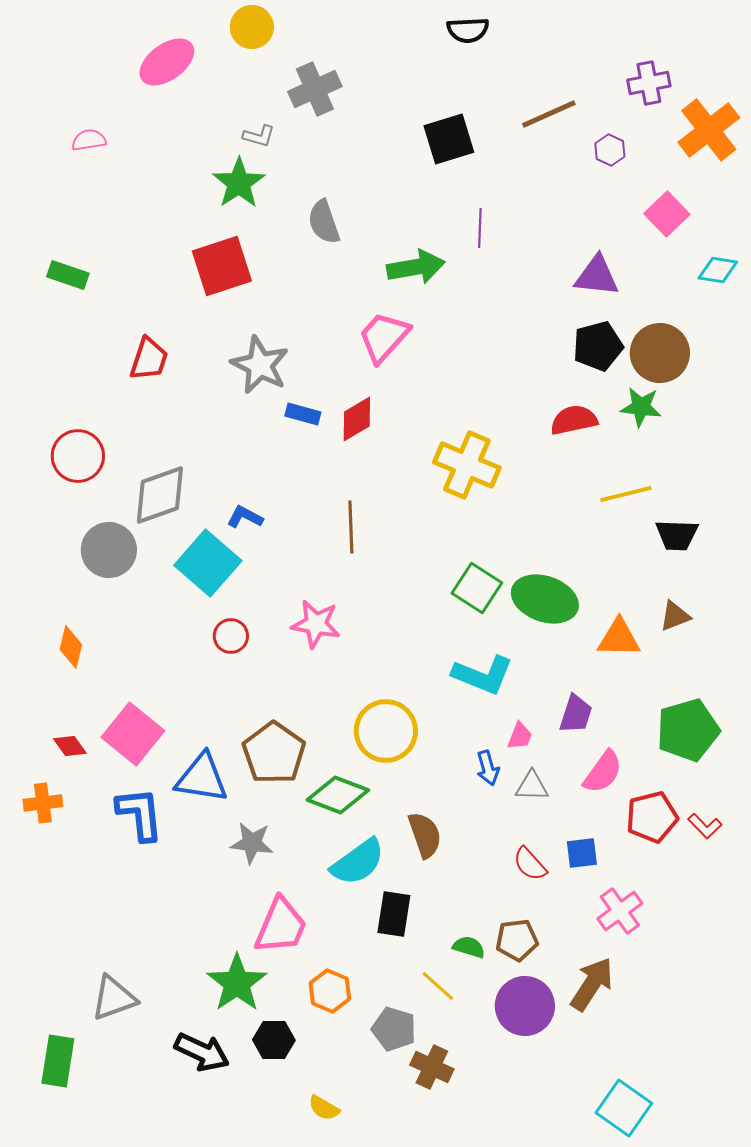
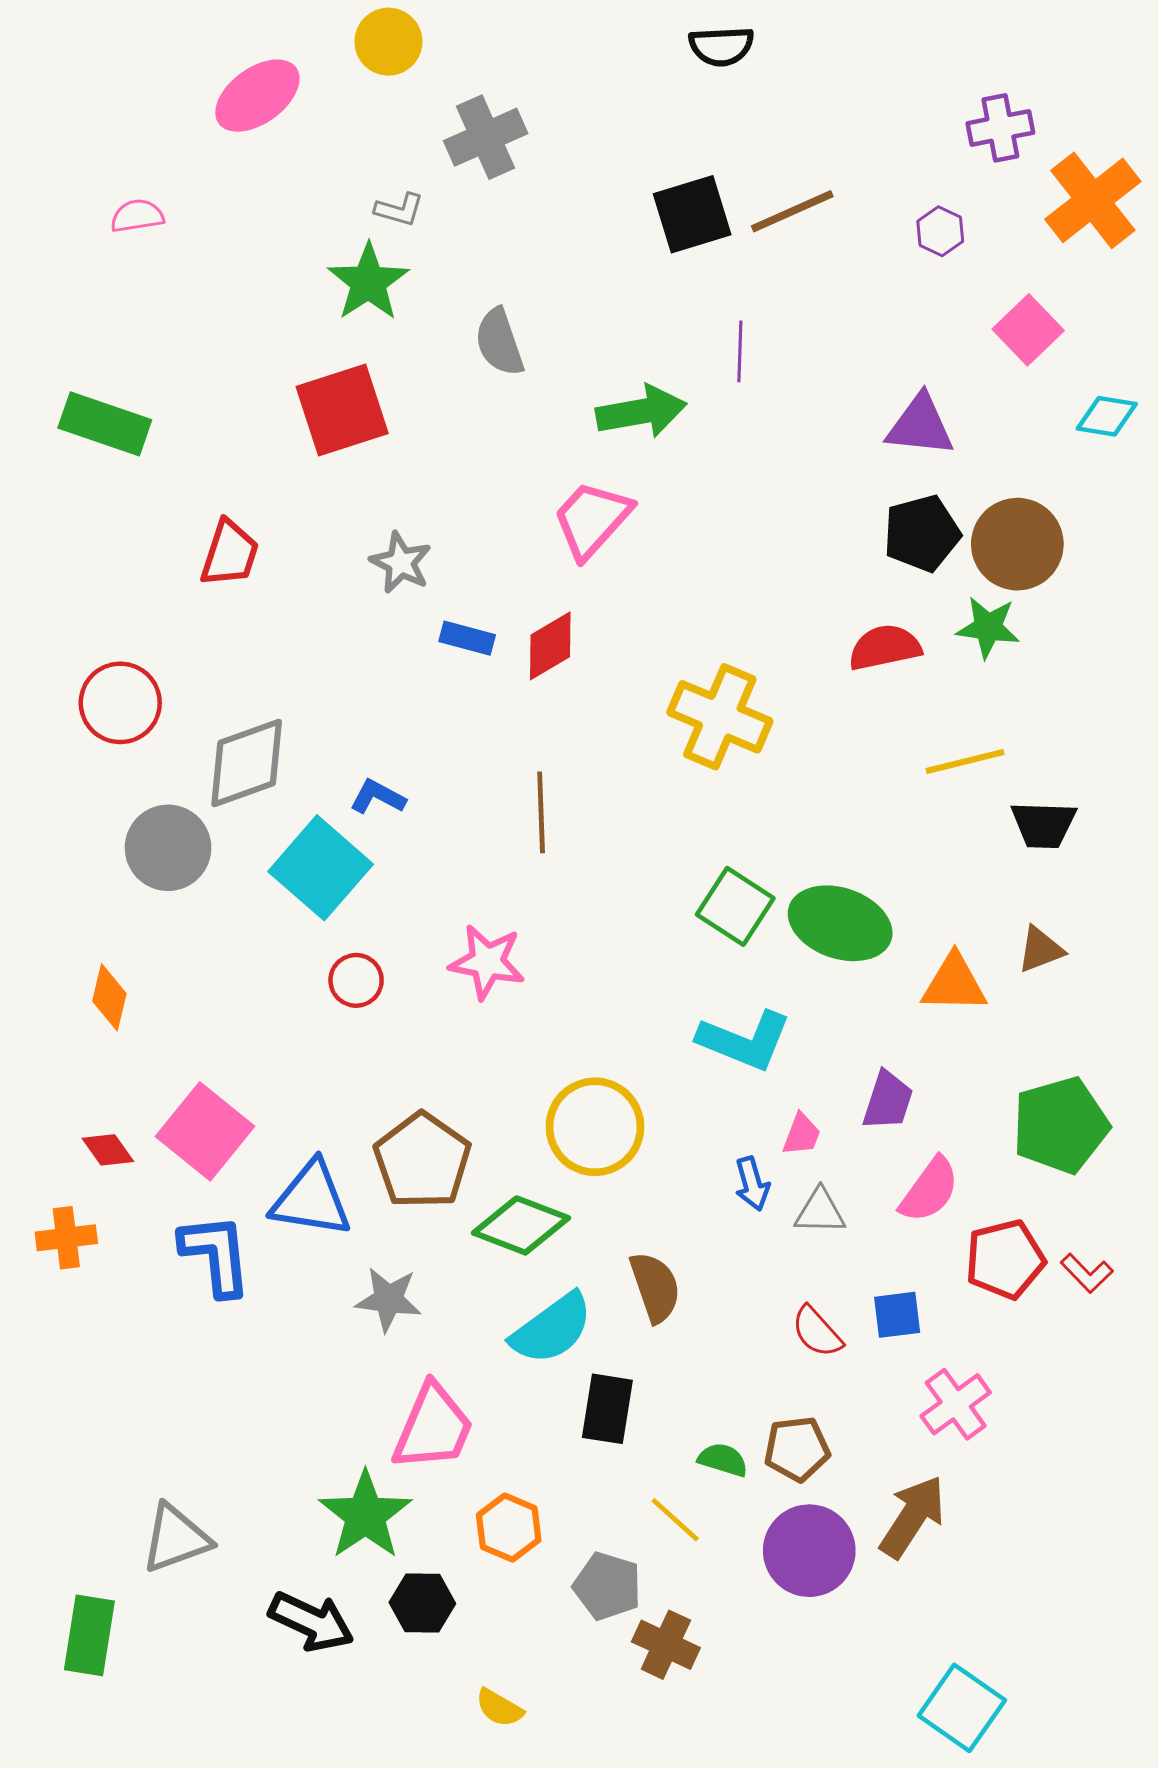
brown line: (549, 114) -> (792, 211), moved
green rectangle: (68, 275) -> (105, 424), size x1.4
gray star: (260, 365) -> (401, 563), size x0.7

